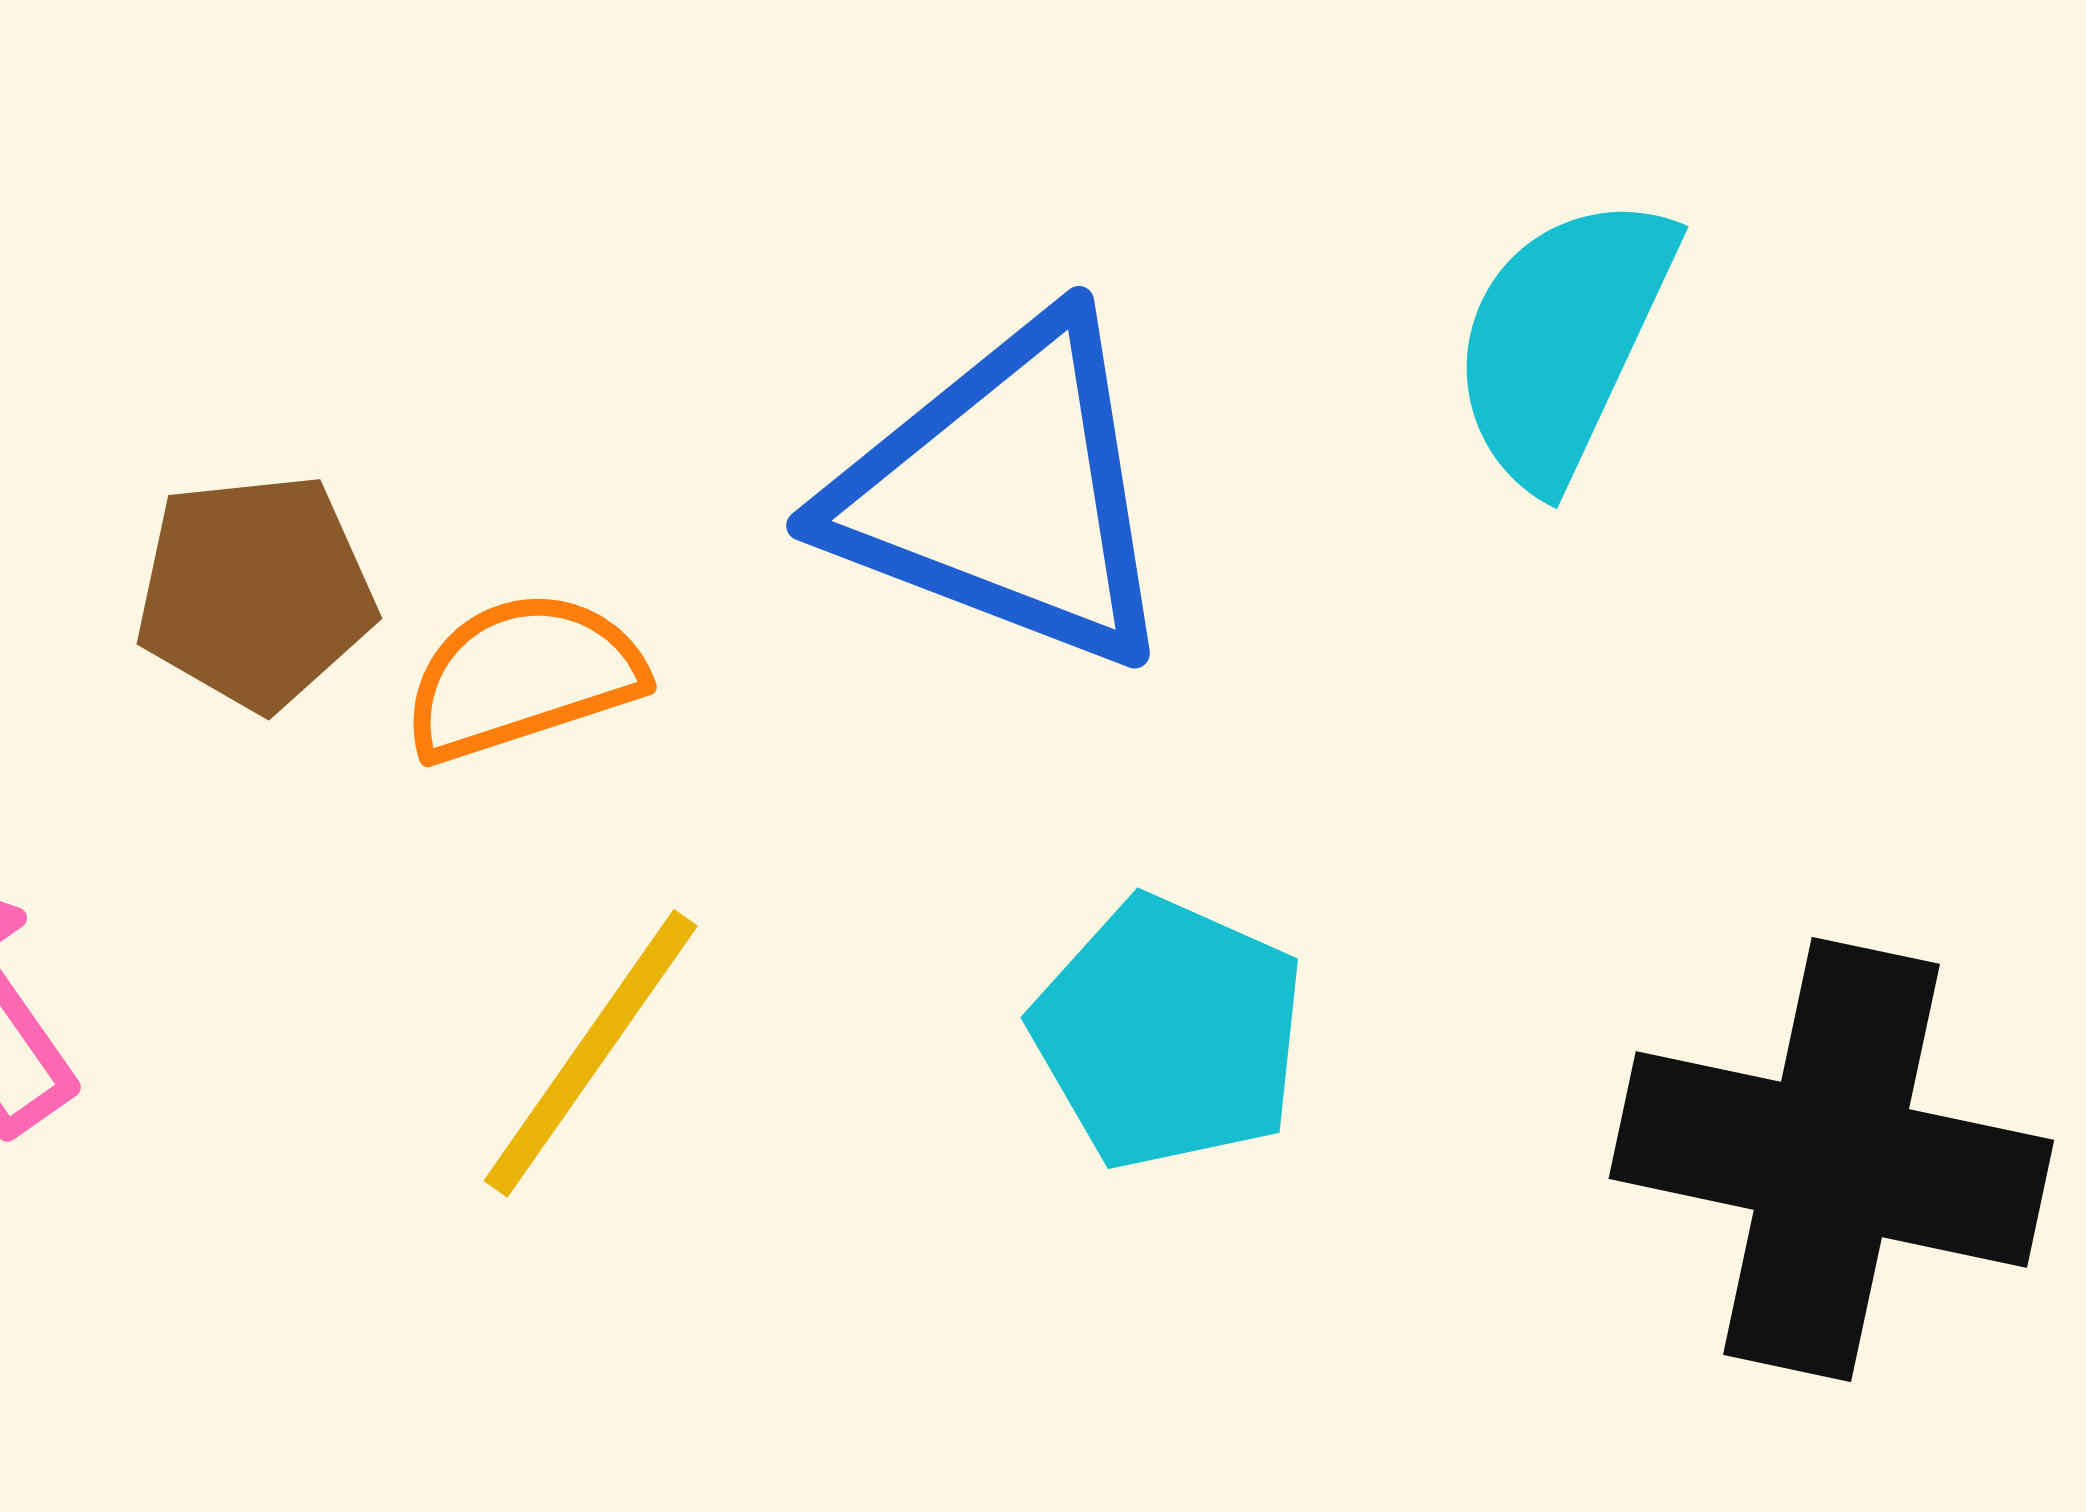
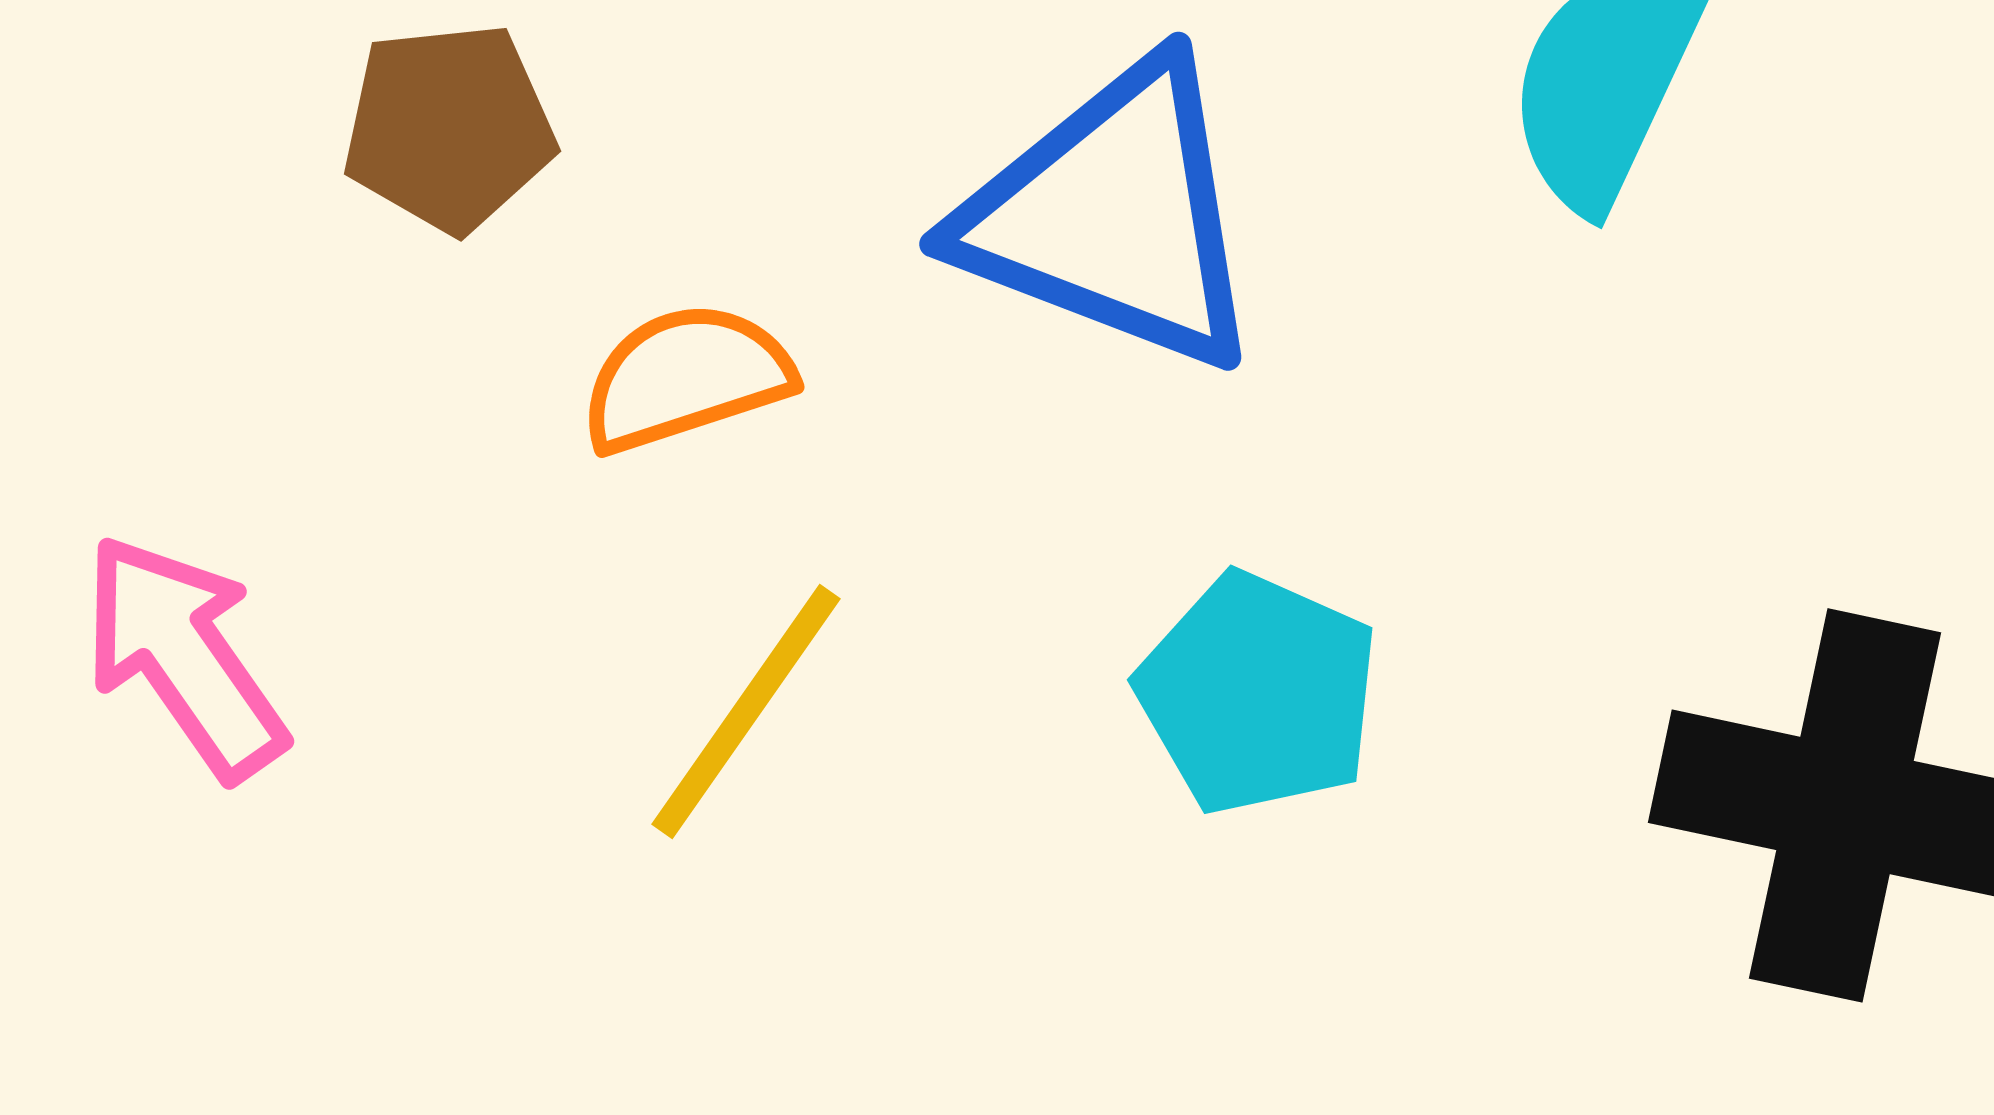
brown pentagon: (255, 592) -> (449, 127), moved

